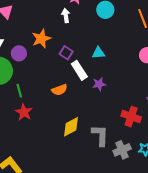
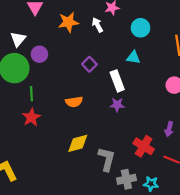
white arrow: (66, 16) -> (97, 25), turned -32
orange star: (41, 39) -> (68, 22), moved
cyan triangle: (98, 53) -> (133, 57), moved
white rectangle: (79, 70) -> (117, 81), moved

